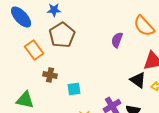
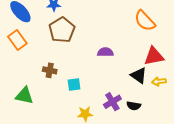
purple semicircle: (117, 40) -> (105, 52), moved, turned 70
orange rectangle: (34, 50) -> (17, 40), moved

